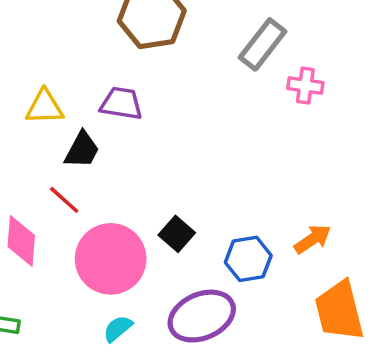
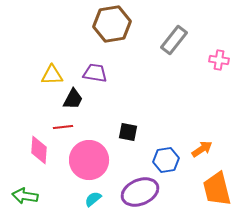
pink cross: (305, 86) -> (219, 60), moved
red line: (64, 200) -> (63, 127), turned -48
black square: (177, 234) -> (128, 132), moved, turned -30

